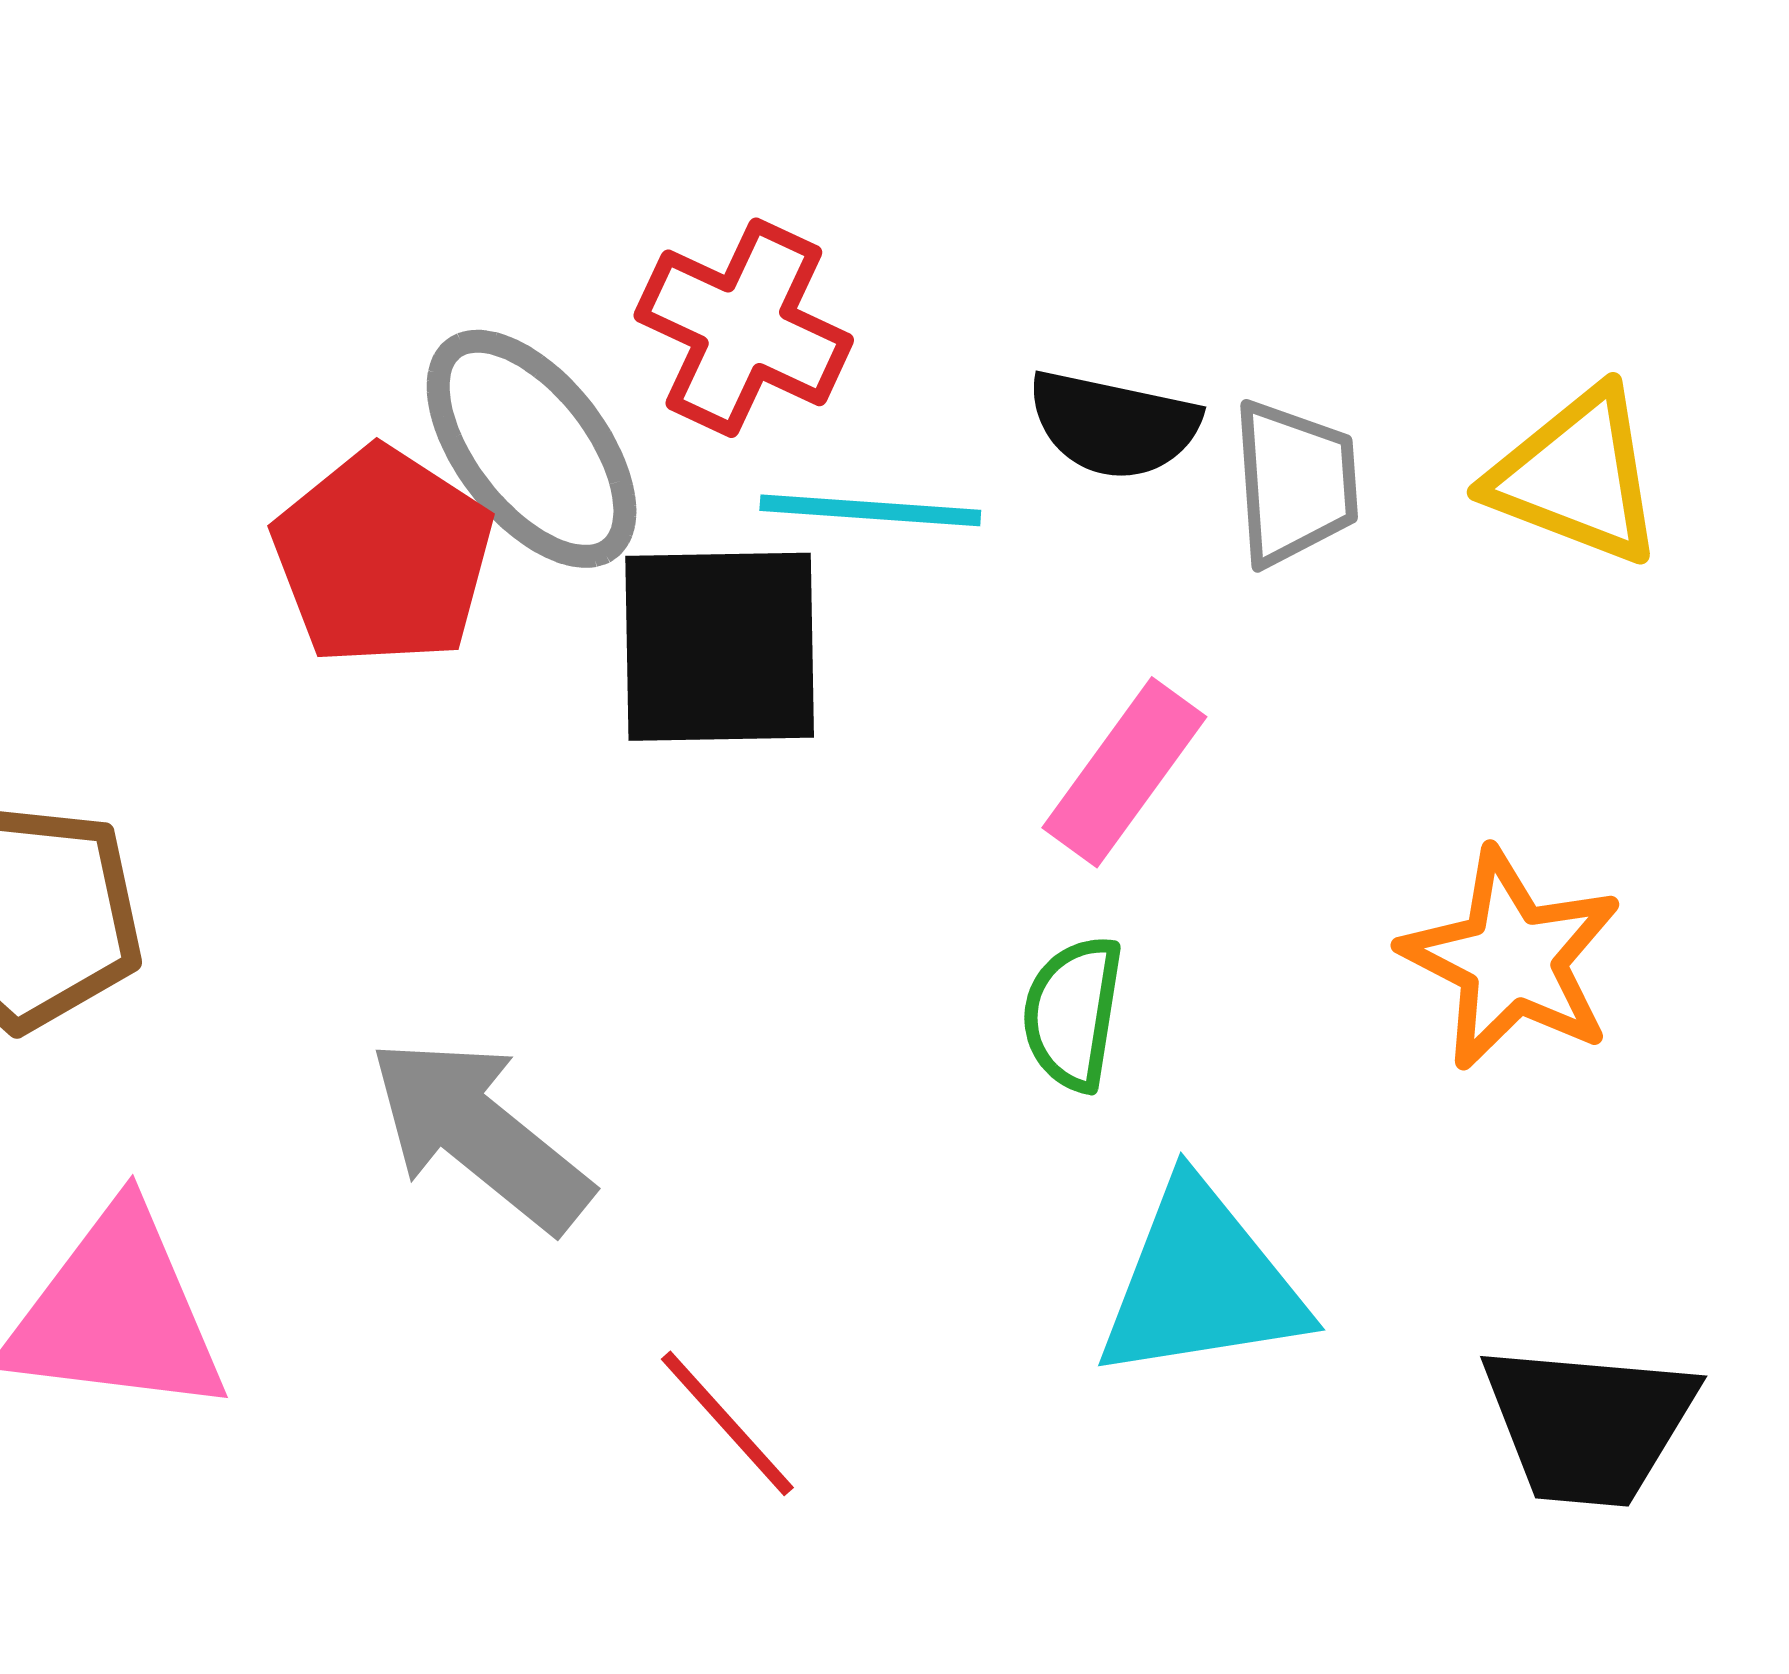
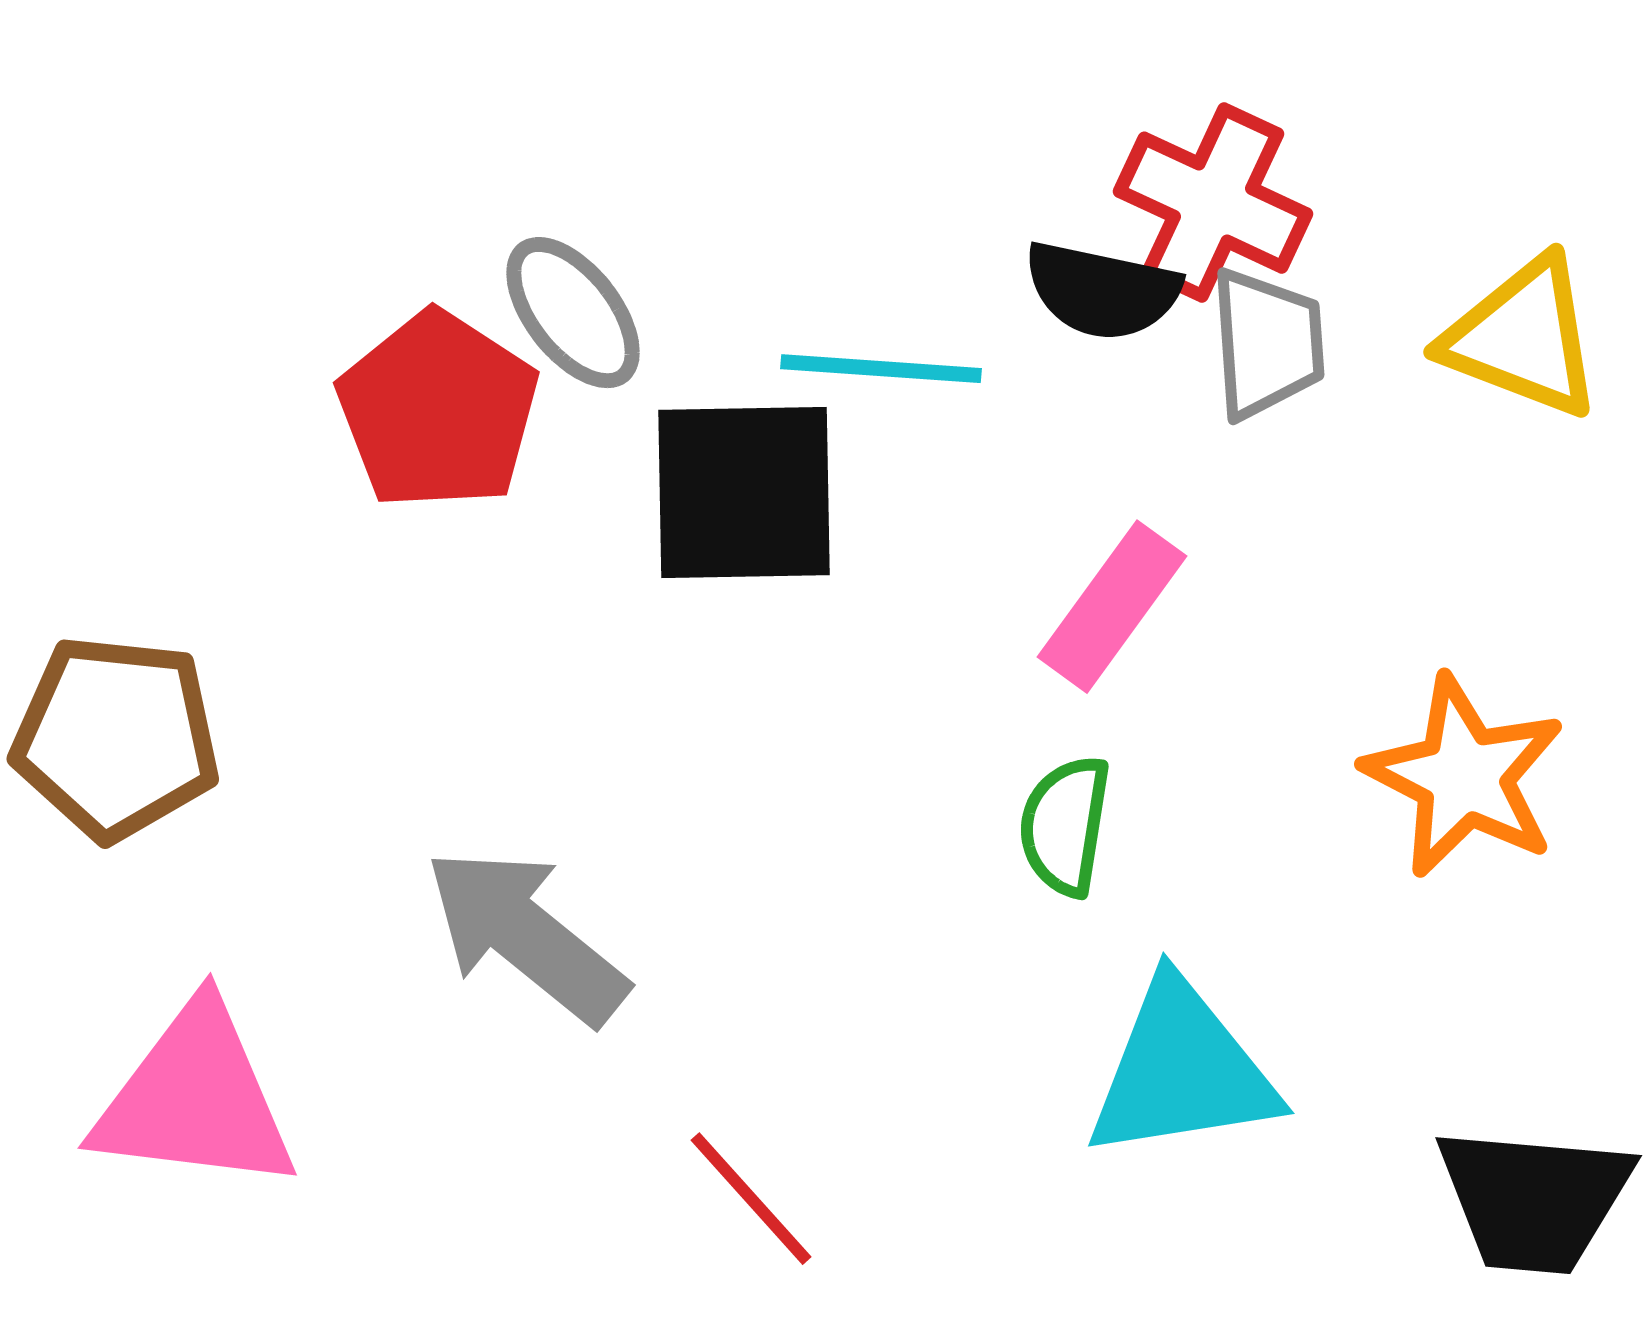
red cross: (744, 328) -> (1213, 203), moved
gray ellipse: (532, 449) -> (573, 313), size x0.7

